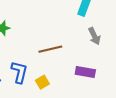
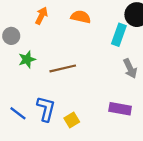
brown line: (50, 49) -> (63, 68), moved

